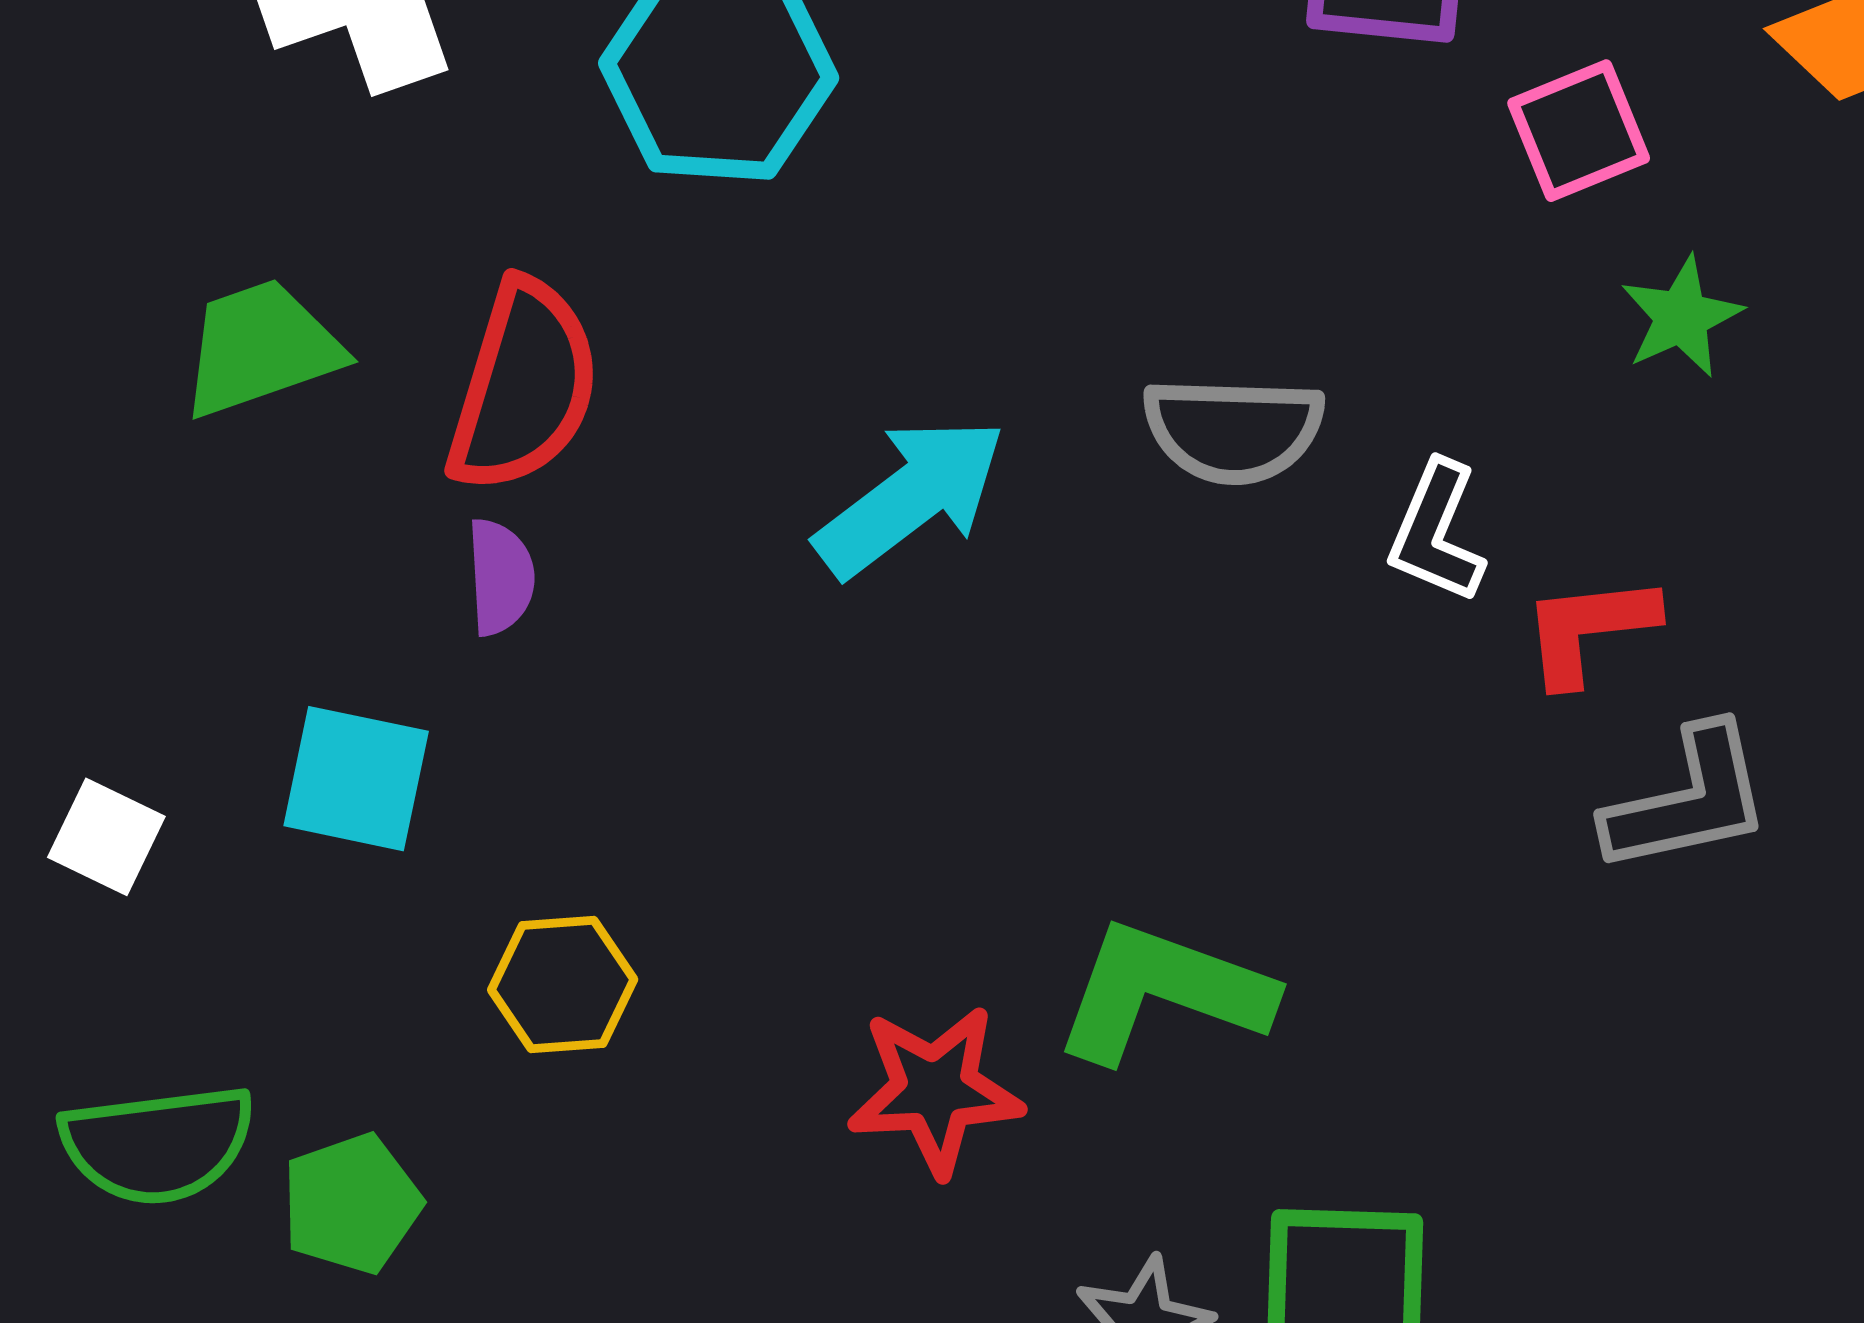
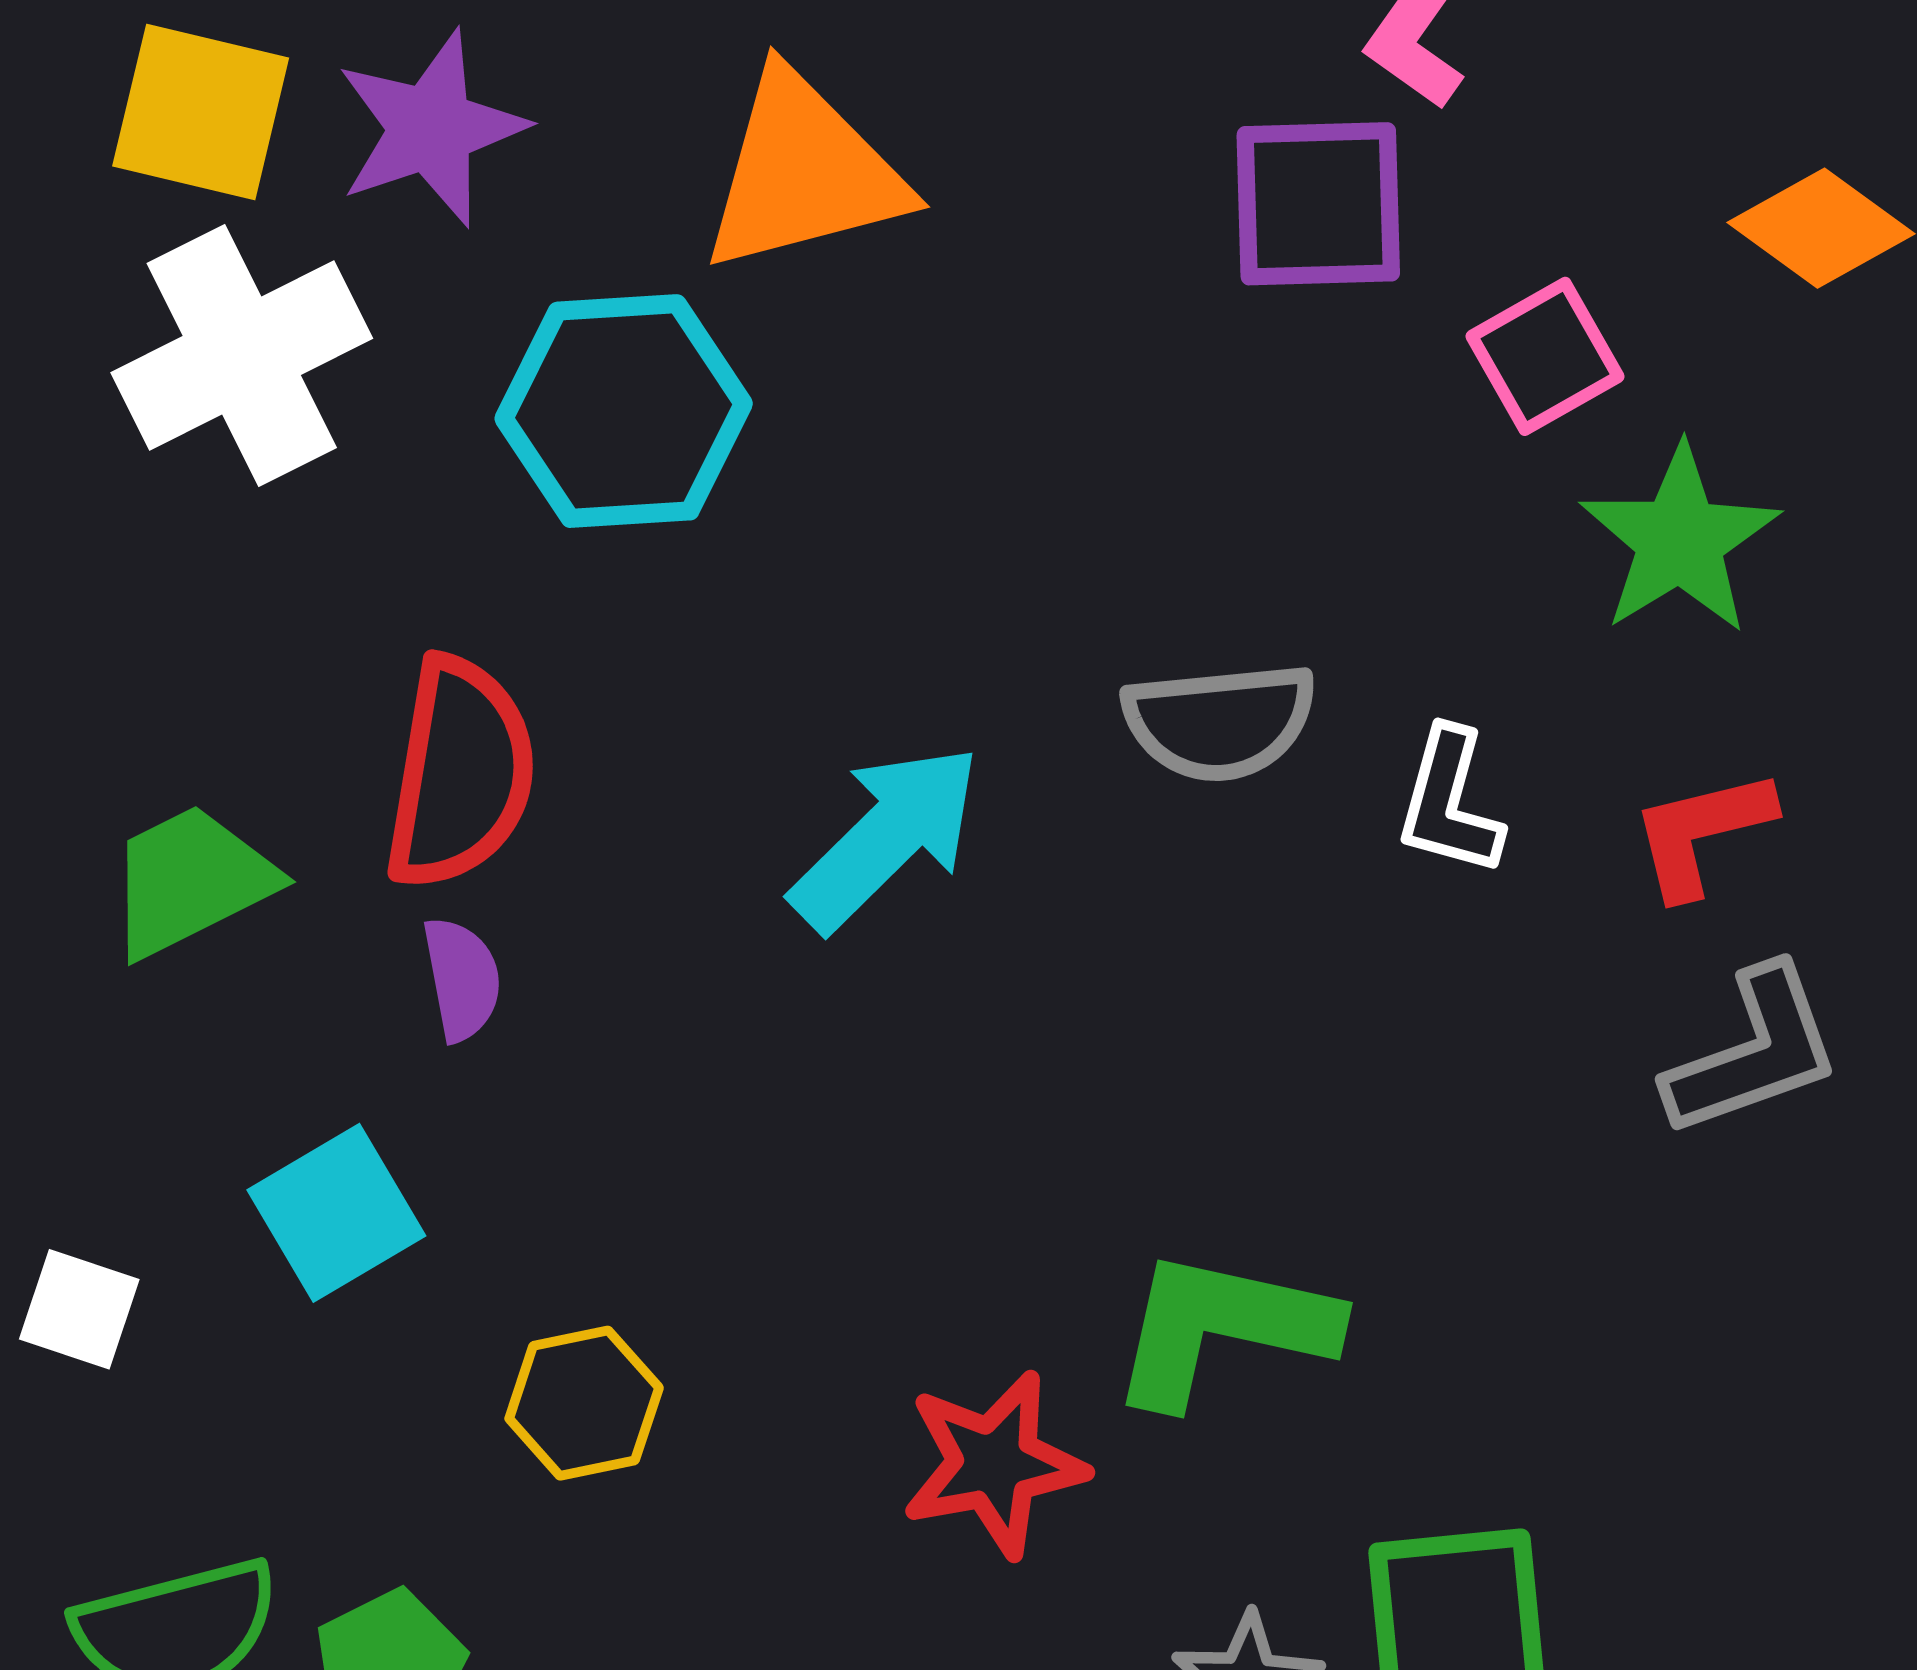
green star: (1681, 317) -> (1680, 540), size x1.5
green trapezoid: (261, 348) -> (191, 881), moved
red L-shape: (1589, 629) -> (1702, 833), moved
cyan square: (356, 779) -> (336, 1213), turned -35

